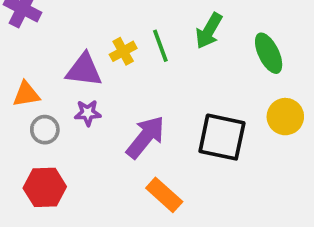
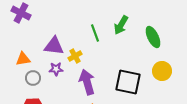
yellow cross: (123, 51) -> (75, 56), moved
purple arrow: (145, 137) -> (87, 82), turned -55

